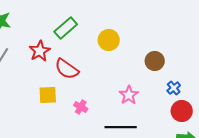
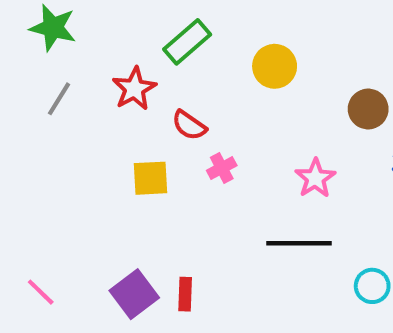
red semicircle: (67, 69) -> (189, 125), size x0.7
pink cross: (81, 107) -> (222, 168), moved, turned 32

